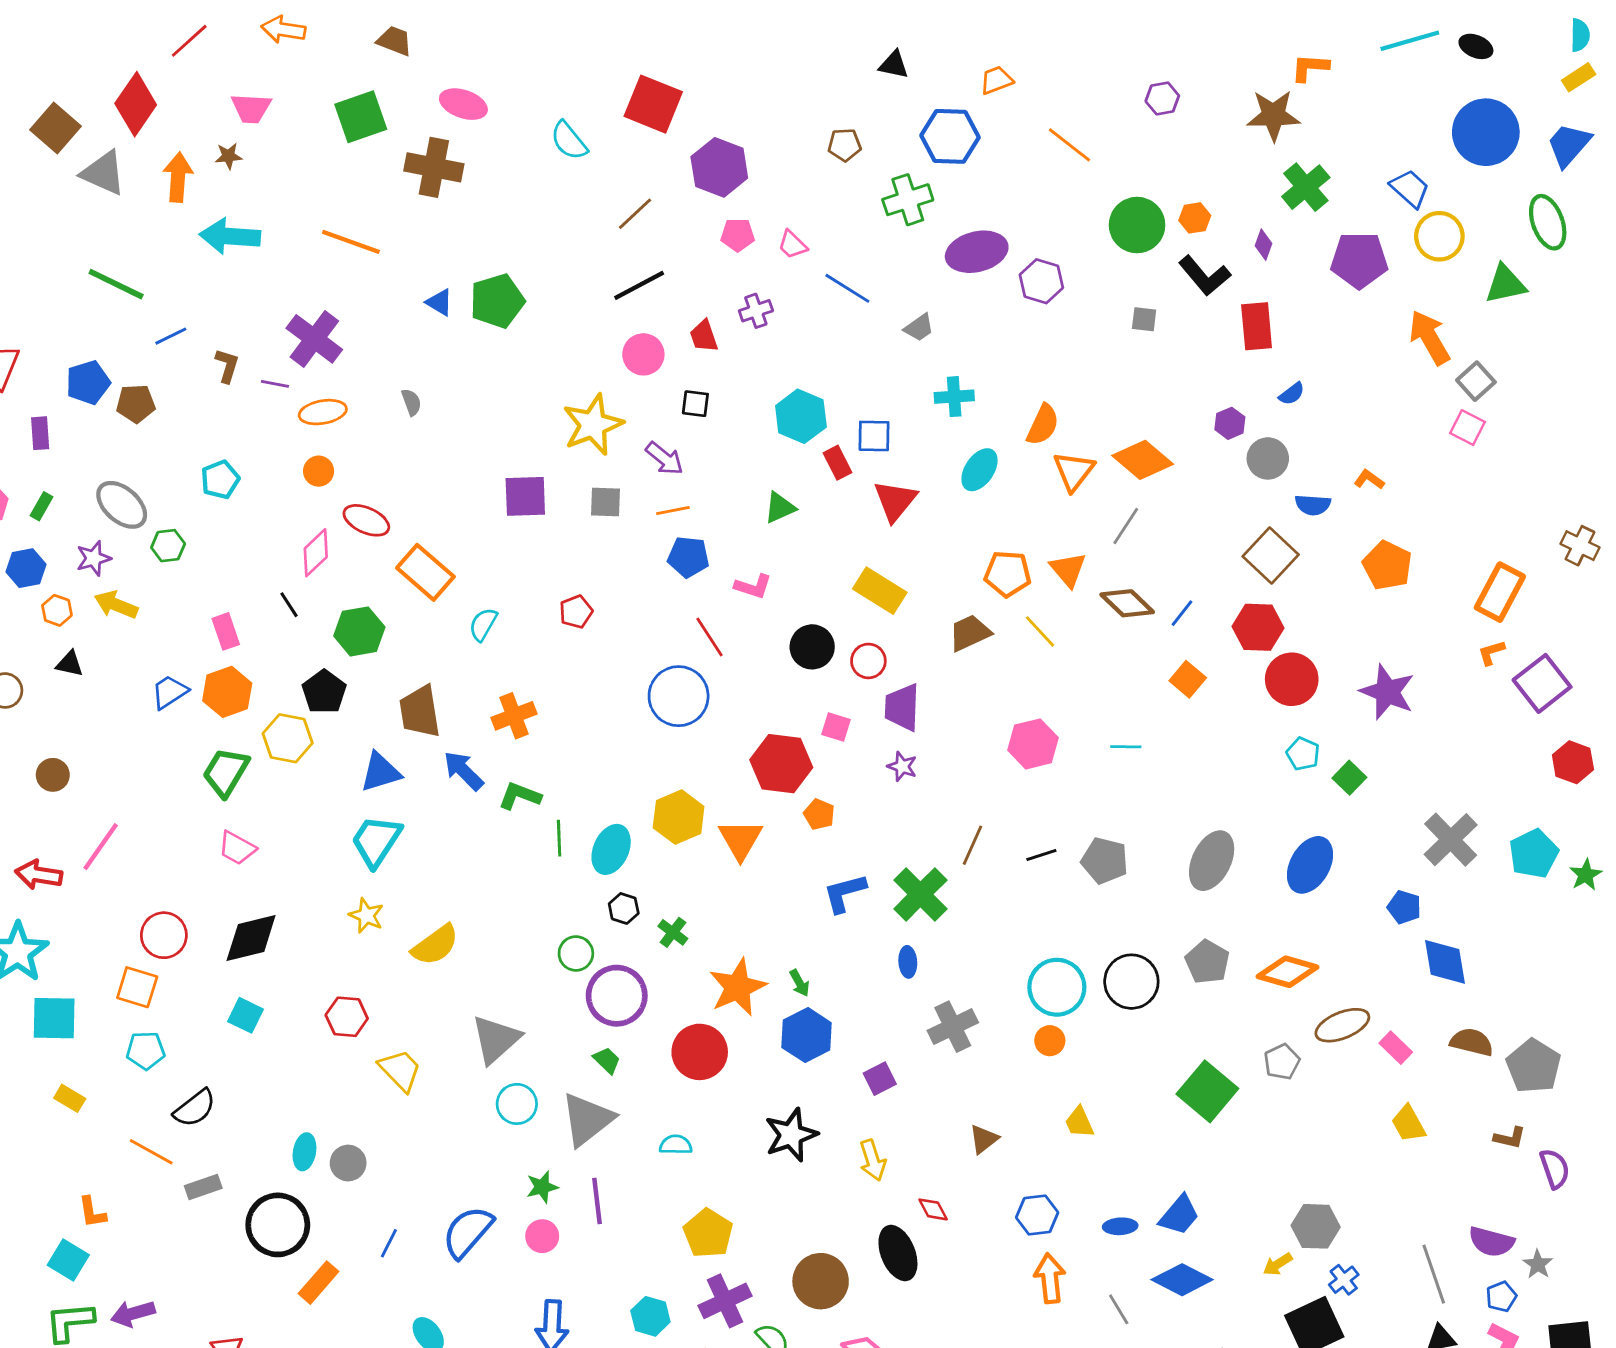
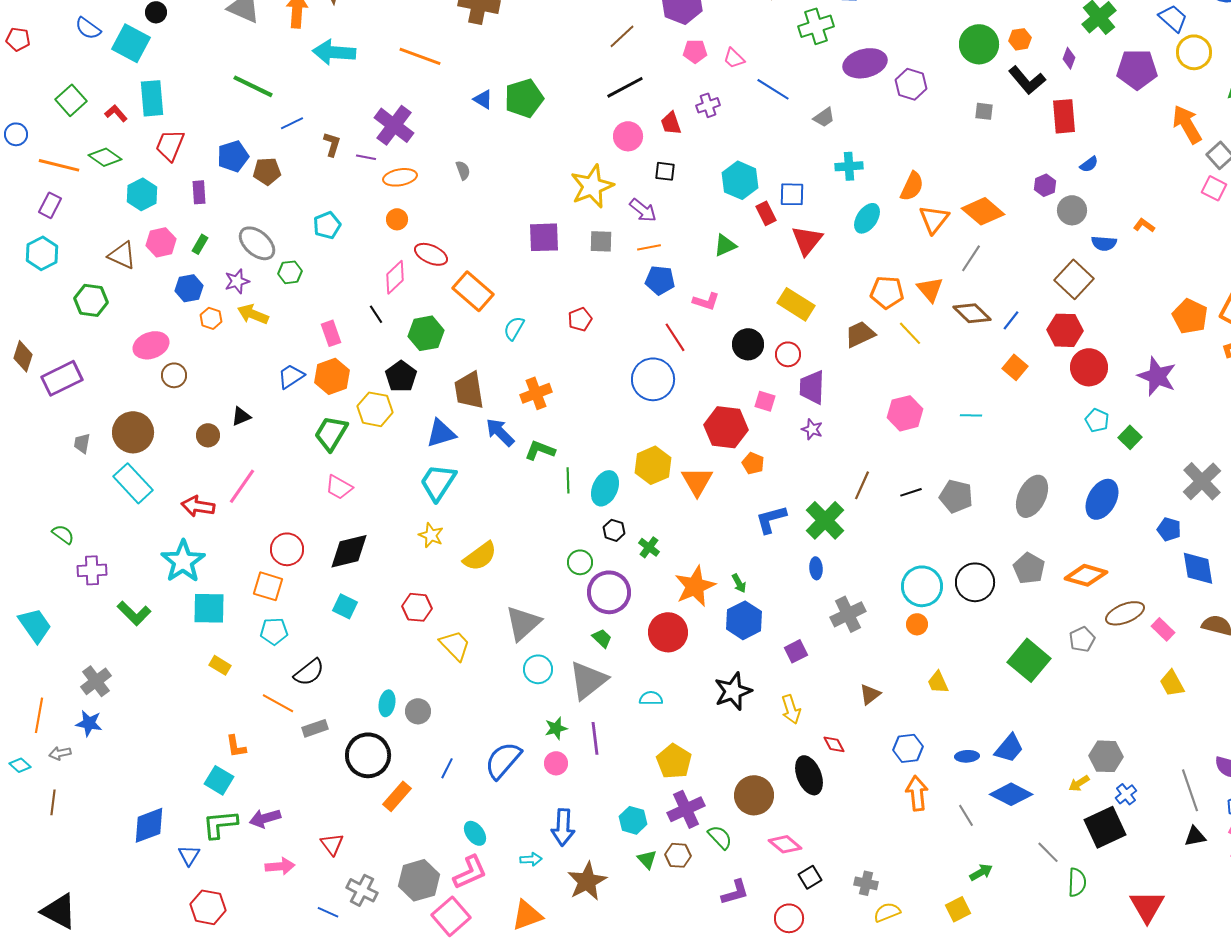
orange pentagon: (1387, 565) -> (1190, 316), moved
black triangle: (70, 664) -> (241, 416), moved, turned -35

